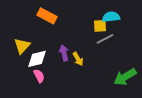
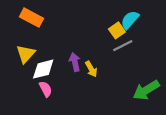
orange rectangle: (47, 16) -> (32, 18), moved
cyan semicircle: (111, 17) -> (130, 20), turned -42
yellow square: (100, 26) -> (117, 30), turned -32

